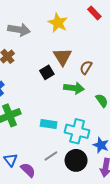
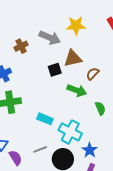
yellow star: (58, 23) -> (76, 26), turned 30
gray arrow: (19, 30) -> (50, 38), moved
brown triangle: (62, 57) -> (73, 58), turned 36

